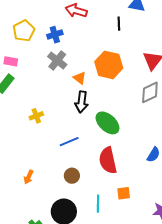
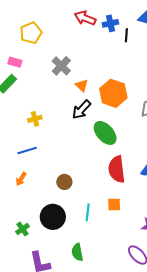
blue cross: (55, 35) -> (110, 23), moved
orange hexagon: (109, 65) -> (113, 93), moved
black arrow: (82, 102) -> (81, 110), turned 30
blue line: (69, 142) -> (27, 150), moved
red semicircle: (108, 160) -> (117, 169), moved

